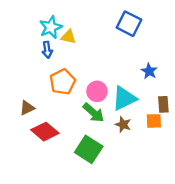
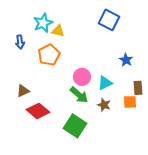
blue arrow: (47, 50) -> (20, 42), moved
orange pentagon: (63, 82) -> (49, 55), moved
cyan triangle: (124, 98) -> (105, 83), size x0.7

